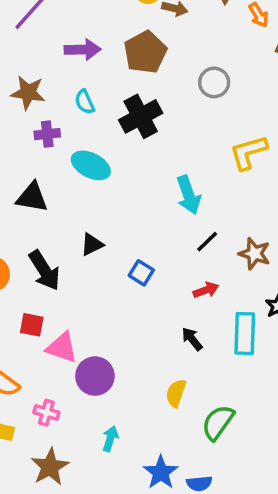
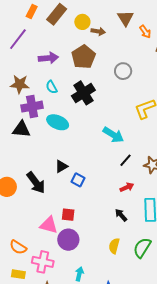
purple cross: (47, 134) -> (32, 107), size x1.5
cyan arrow: (189, 195) -> (113, 135), turned -35
black triangle: (32, 197) -> (21, 129), moved
blue square: (141, 273) -> (78, 180), moved
red square: (32, 325) -> (68, 215), moved
pink cross: (46, 413) -> (43, 262), size x1.5
green semicircle: (218, 422) -> (142, 248), moved

